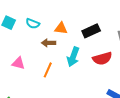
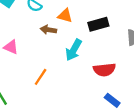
red semicircle: (102, 58) -> (104, 70), moved
orange line: (48, 70) -> (41, 77), moved

